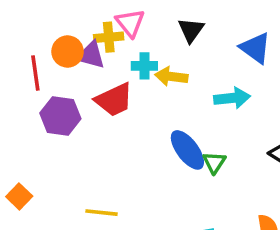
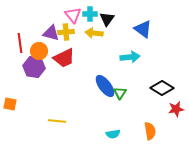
yellow cross: (109, 37) -> (66, 32), moved
orange circle: (68, 52) -> (39, 51), moved
cyan cross: (144, 66) -> (90, 14), moved
yellow arrow: (171, 77) -> (94, 33), moved
orange square: (19, 196) -> (10, 104), moved, turned -32

